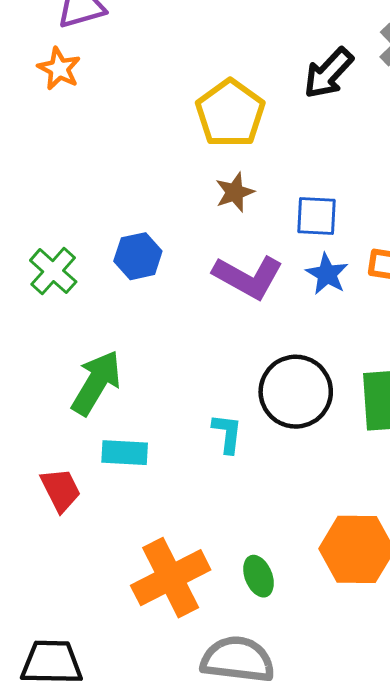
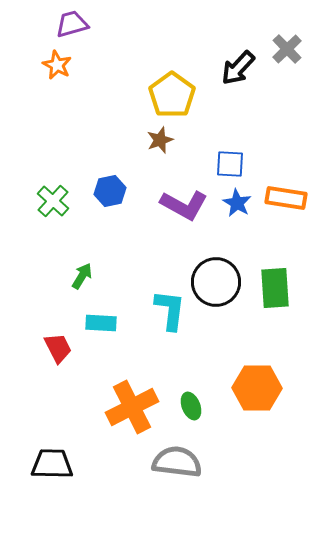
brown star: (235, 192) -> (160, 140), moved
green arrow: (96, 383) -> (82, 276), size x0.6
cyan L-shape: (227, 433) -> (170, 310), size x1.5

